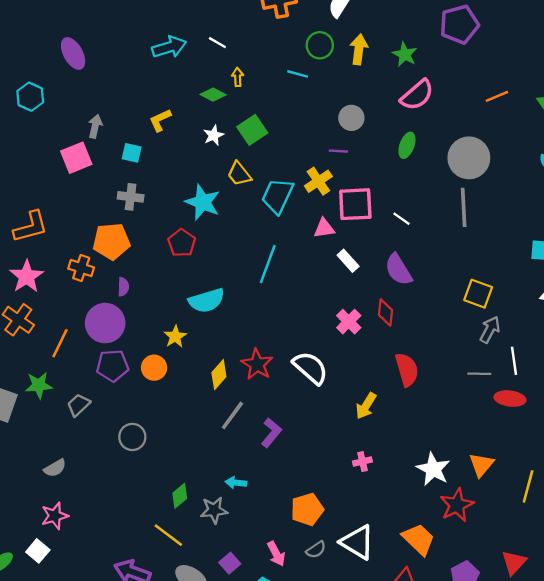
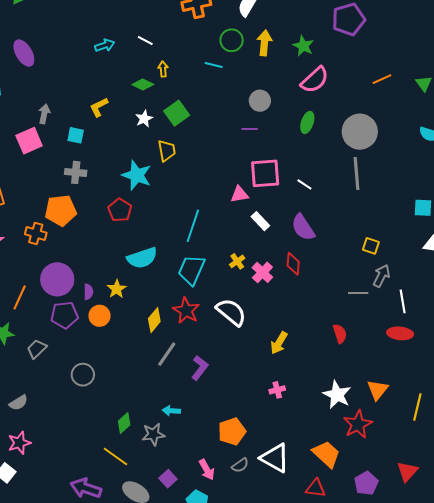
cyan arrow: (169, 47) -> (105, 45), size x0.7
yellow trapezoid: (239, 174) -> (167, 151), turned -150
yellow cross: (318, 181) -> (237, 261), moved, size x0.7
cyan trapezoid: (277, 196) -> (191, 270), moved
purple semicircle: (123, 287) -> (88, 292), moved
yellow square: (478, 294) -> (371, 246), size x0.7
red semicircle: (407, 370) -> (340, 334), moved, size x0.7
gray line: (479, 374) -> (358, 293), moved

